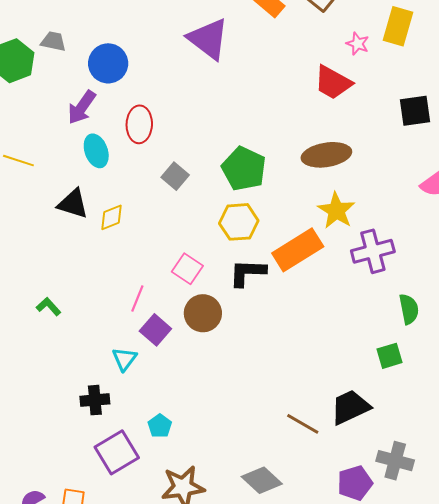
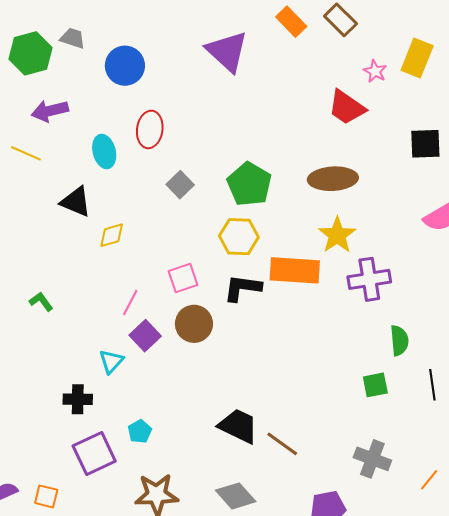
purple arrow: (82, 107) -> (50, 111), moved, turned 36
yellow diamond: (111, 217) -> (112, 235), moved
orange rectangle: (298, 250) -> (295, 270), turned 30
pink square: (187, 269) -> (183, 278), turned 32
black trapezoid: (350, 407) -> (238, 426), moved, turned 45
gray cross: (395, 461) -> (372, 459), moved

